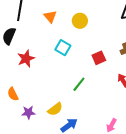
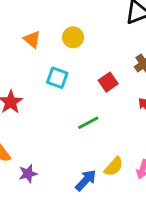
green line: (79, 84) -> (88, 123), turned 35
yellow semicircle: (55, 109) -> (114, 167), moved

